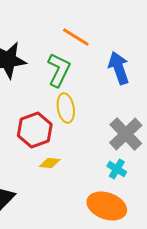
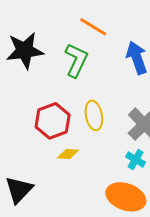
yellow ellipse: (66, 108) -> (94, 115), moved

